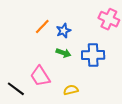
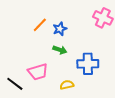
blue cross: (93, 55) -> (88, 64), moved
pink trapezoid: (40, 76) -> (38, 72), turned -75

